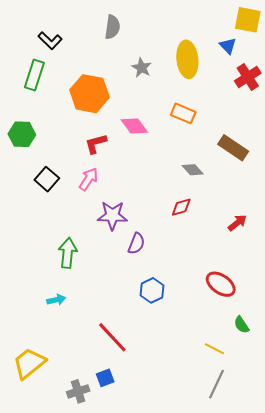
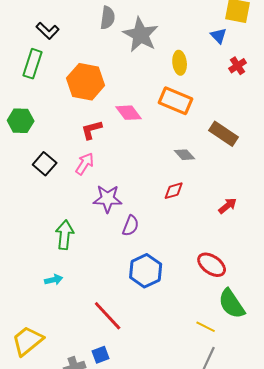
yellow ellipse: (187, 59) -> (180, 63), moved, size x0.7
gray star: (142, 68) -> (141, 35), moved, size x1.8
red cross: (248, 77) -> (238, 66), size x0.7
orange rectangle: (183, 113) -> (176, 101), size x1.4
blue hexagon: (152, 290) -> (146, 271), size x1.4
green semicircle: (242, 325) -> (232, 304), size x1.8

